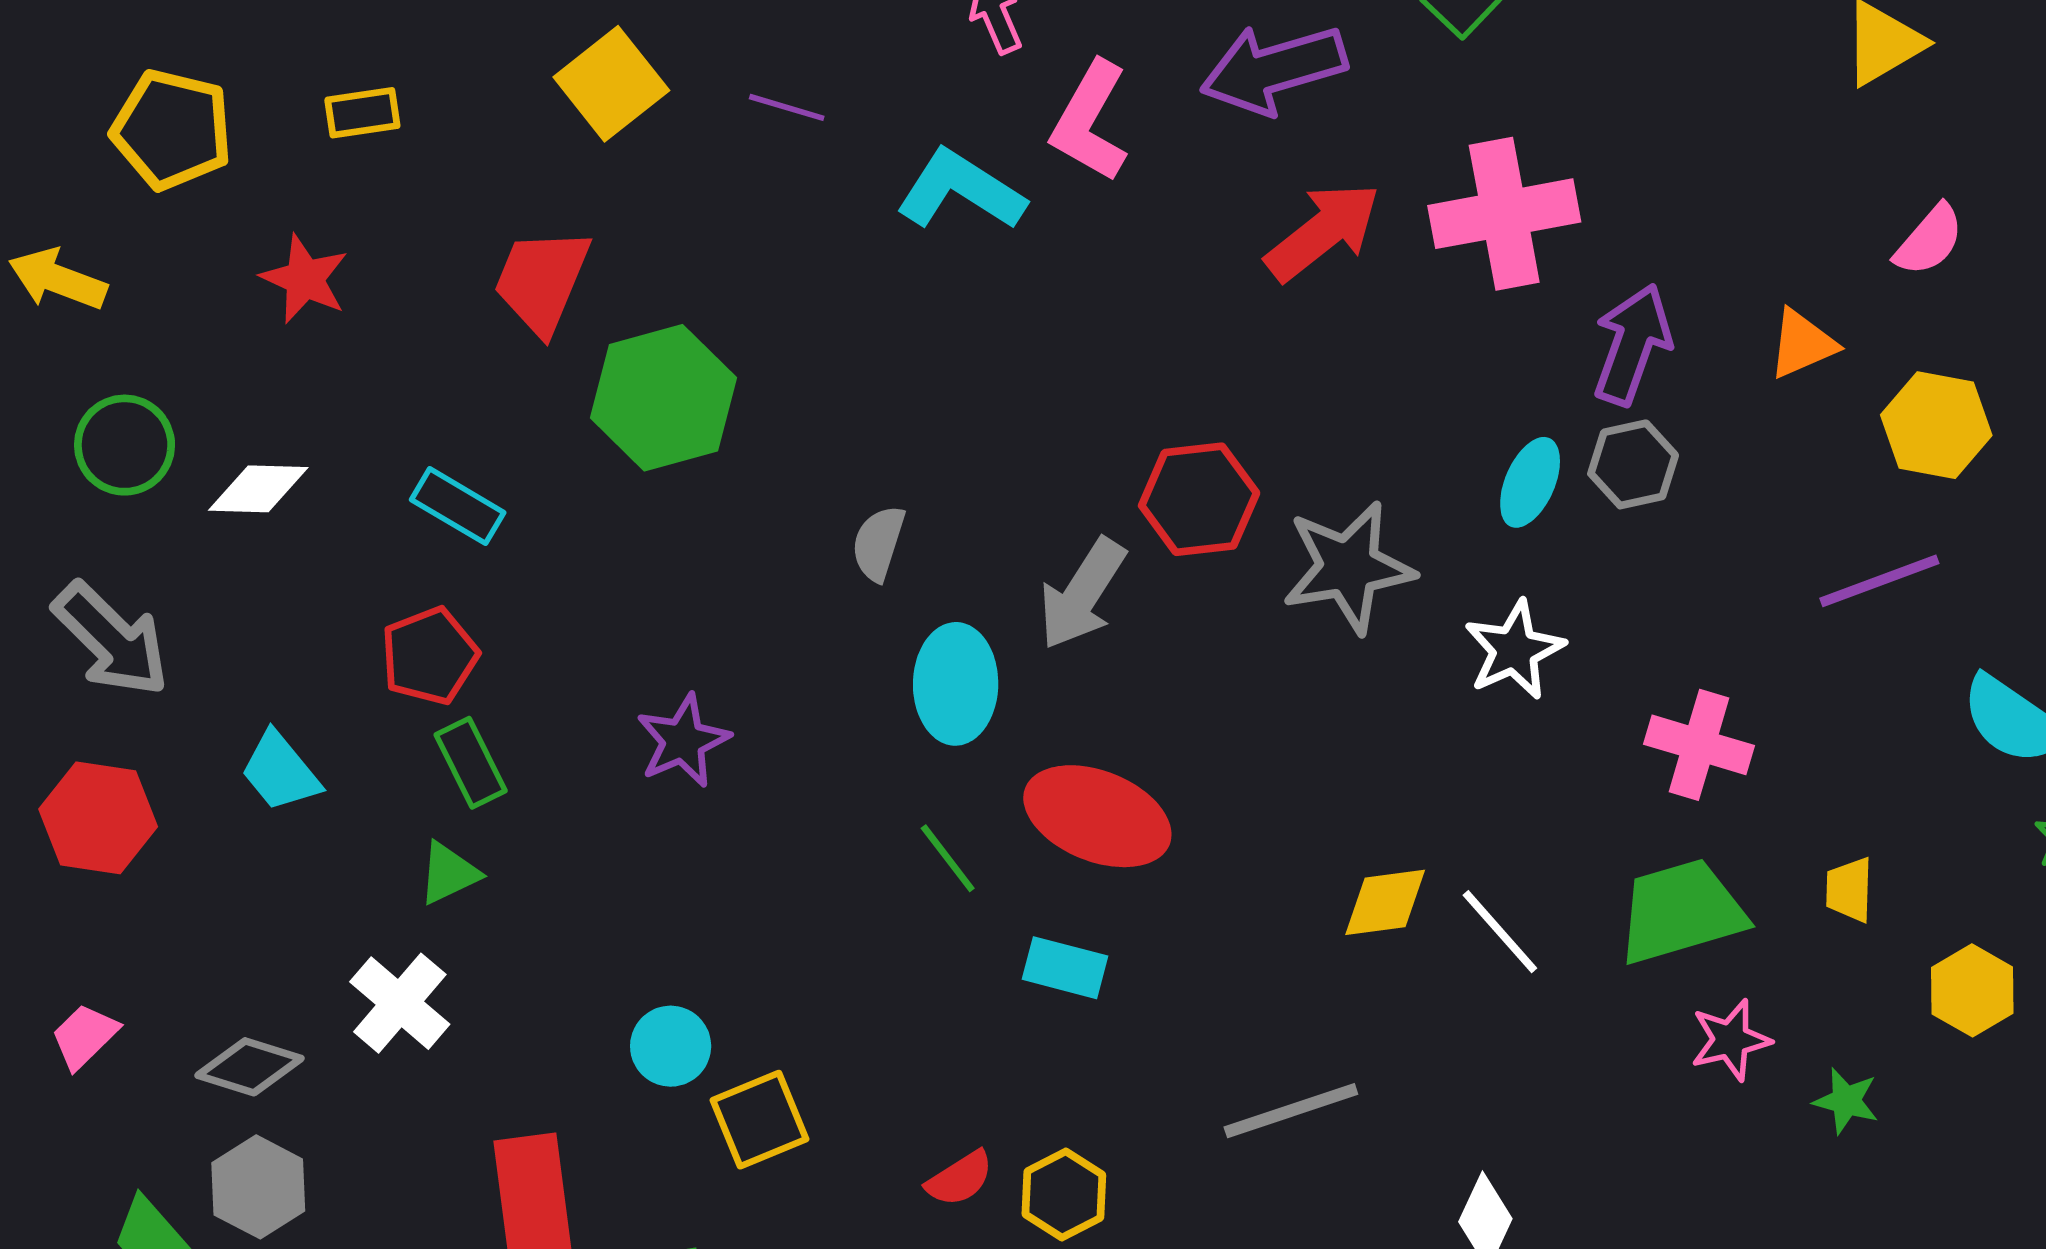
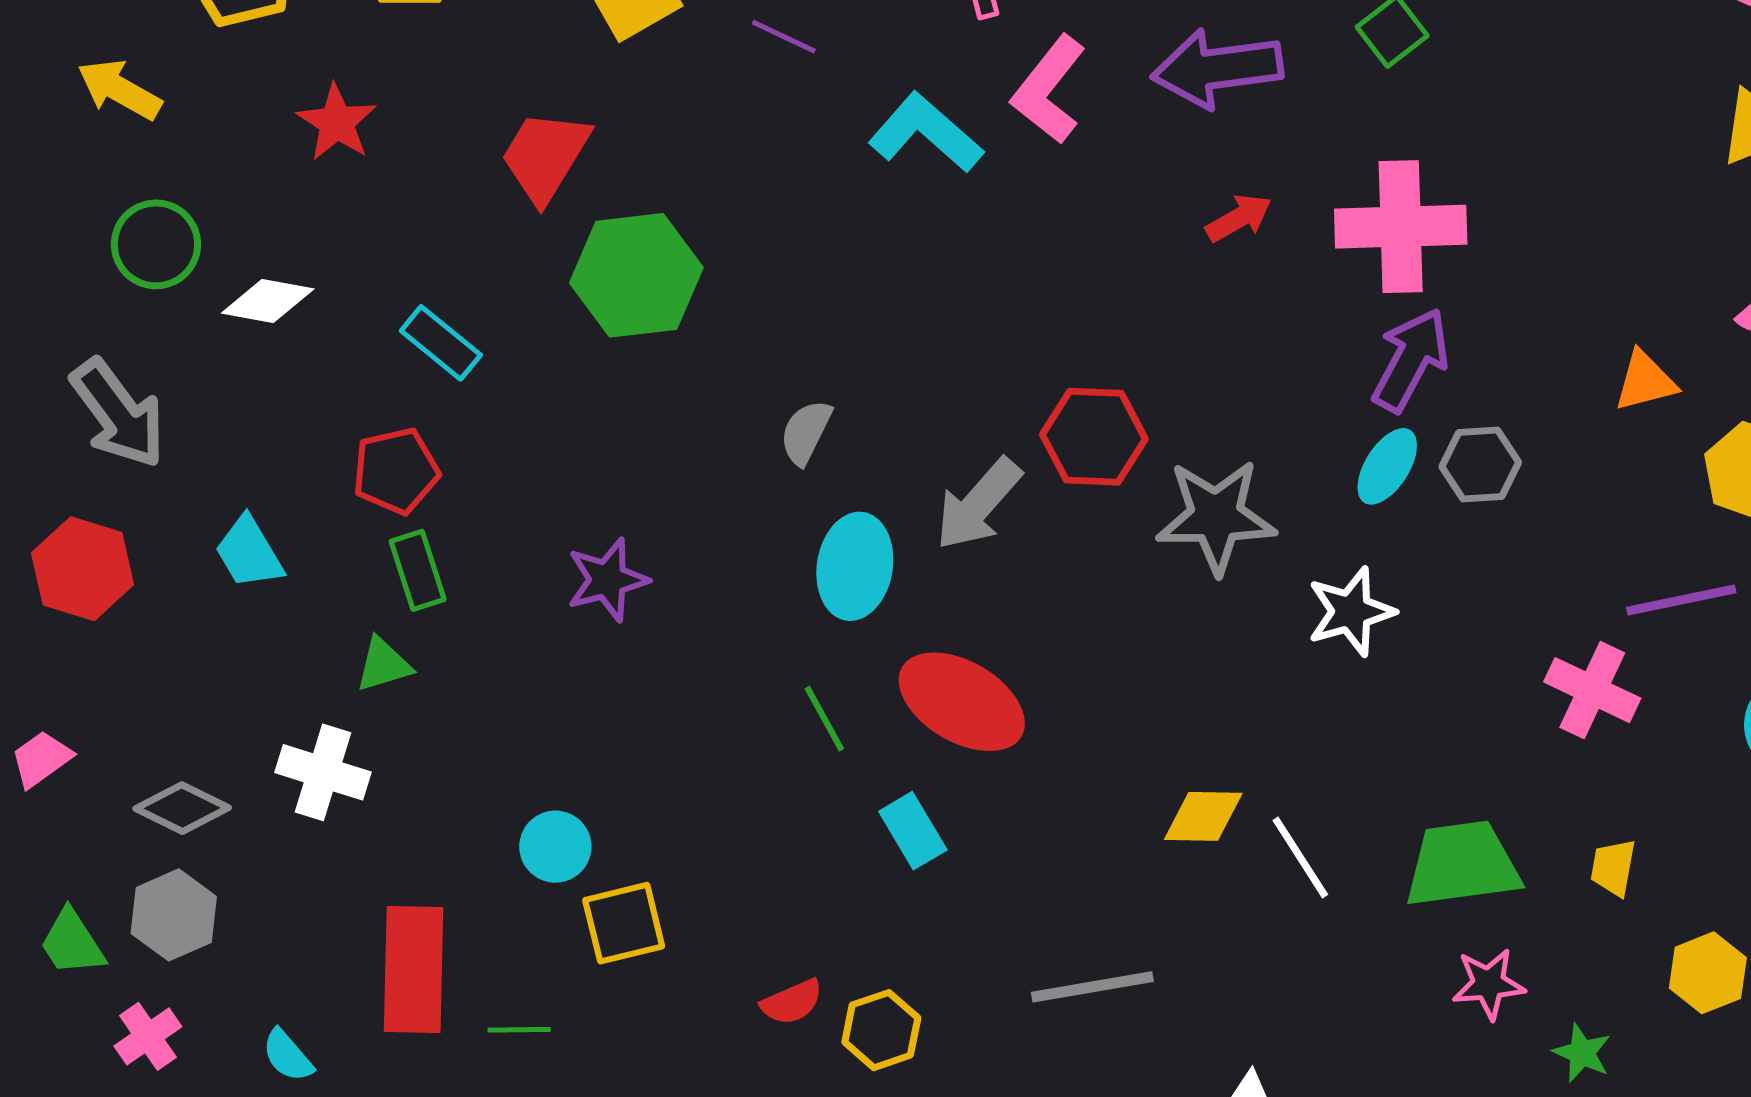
red arrow: (1323, 232) -> (1239, 218), size x0.6
purple arrow: (1632, 344) -> (1411, 360), moved
pink cross: (1699, 745) -> (1592, 690), moved
cyan rectangle: (1065, 968) -> (913, 831), turned 36
white cross: (400, 1003) -> (323, 772), turned -32

